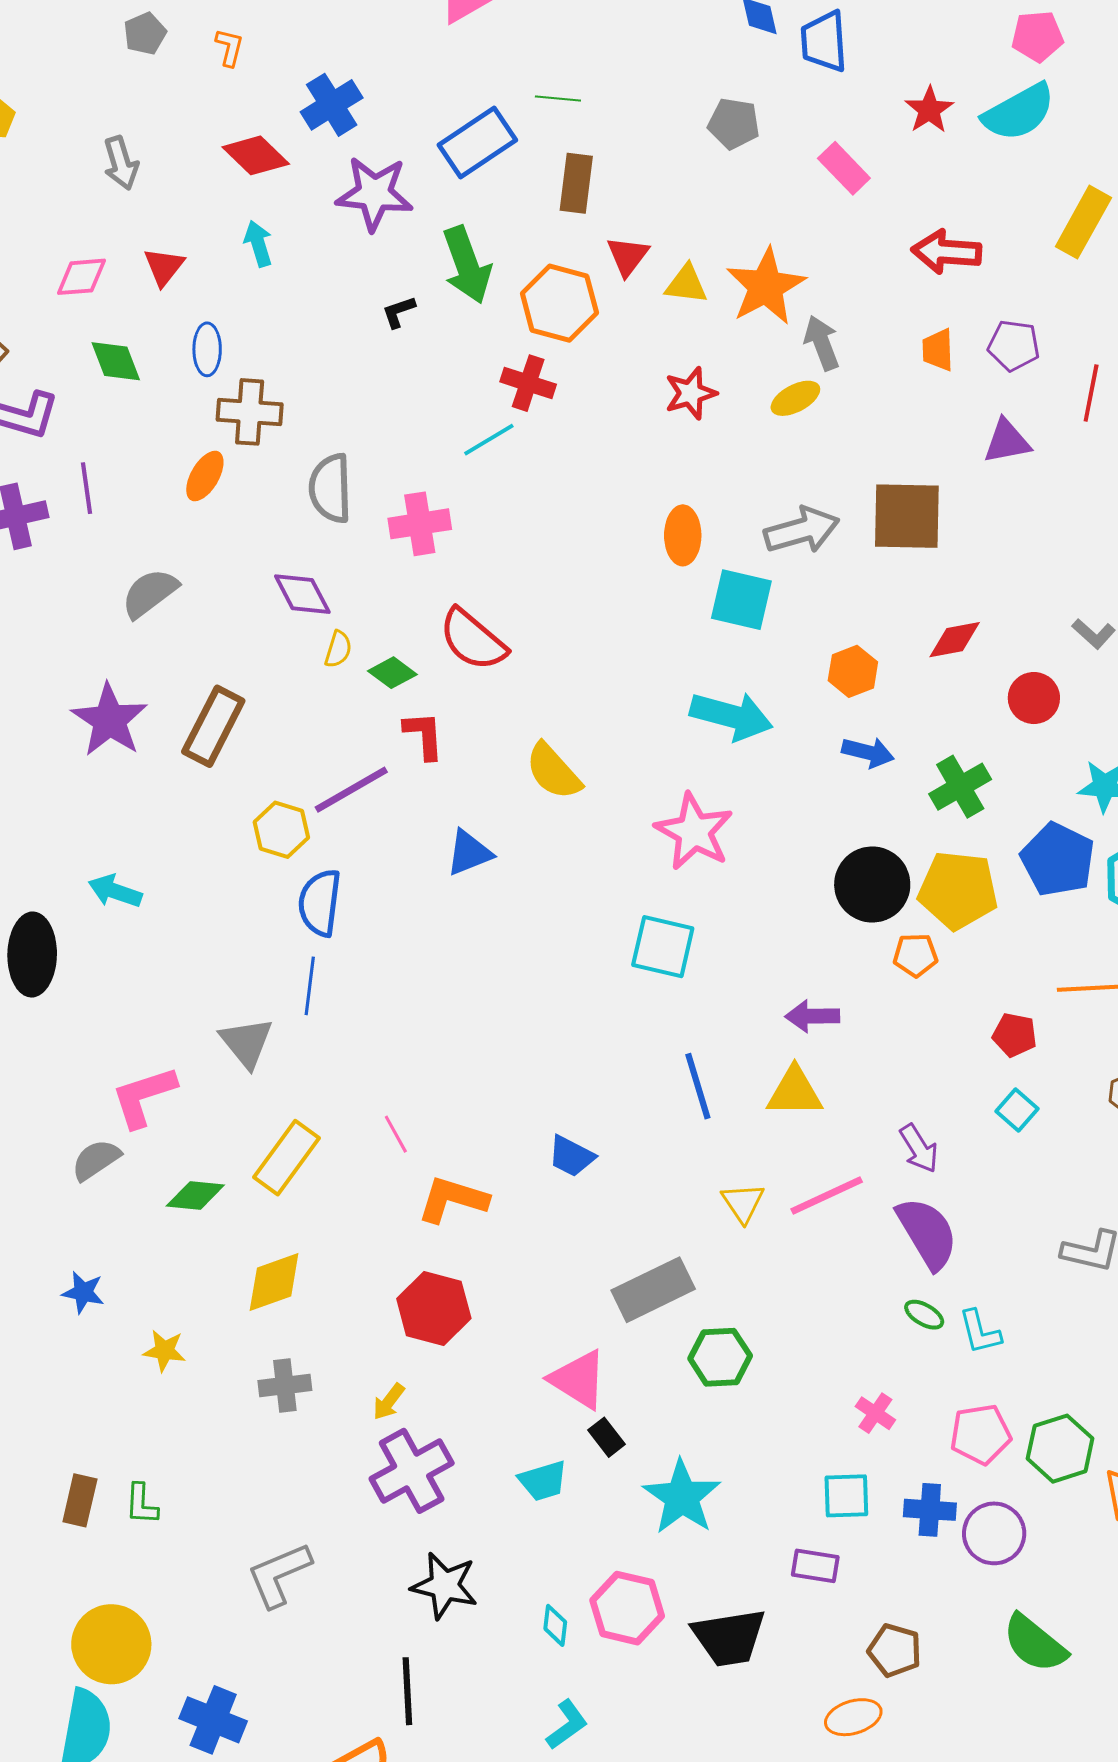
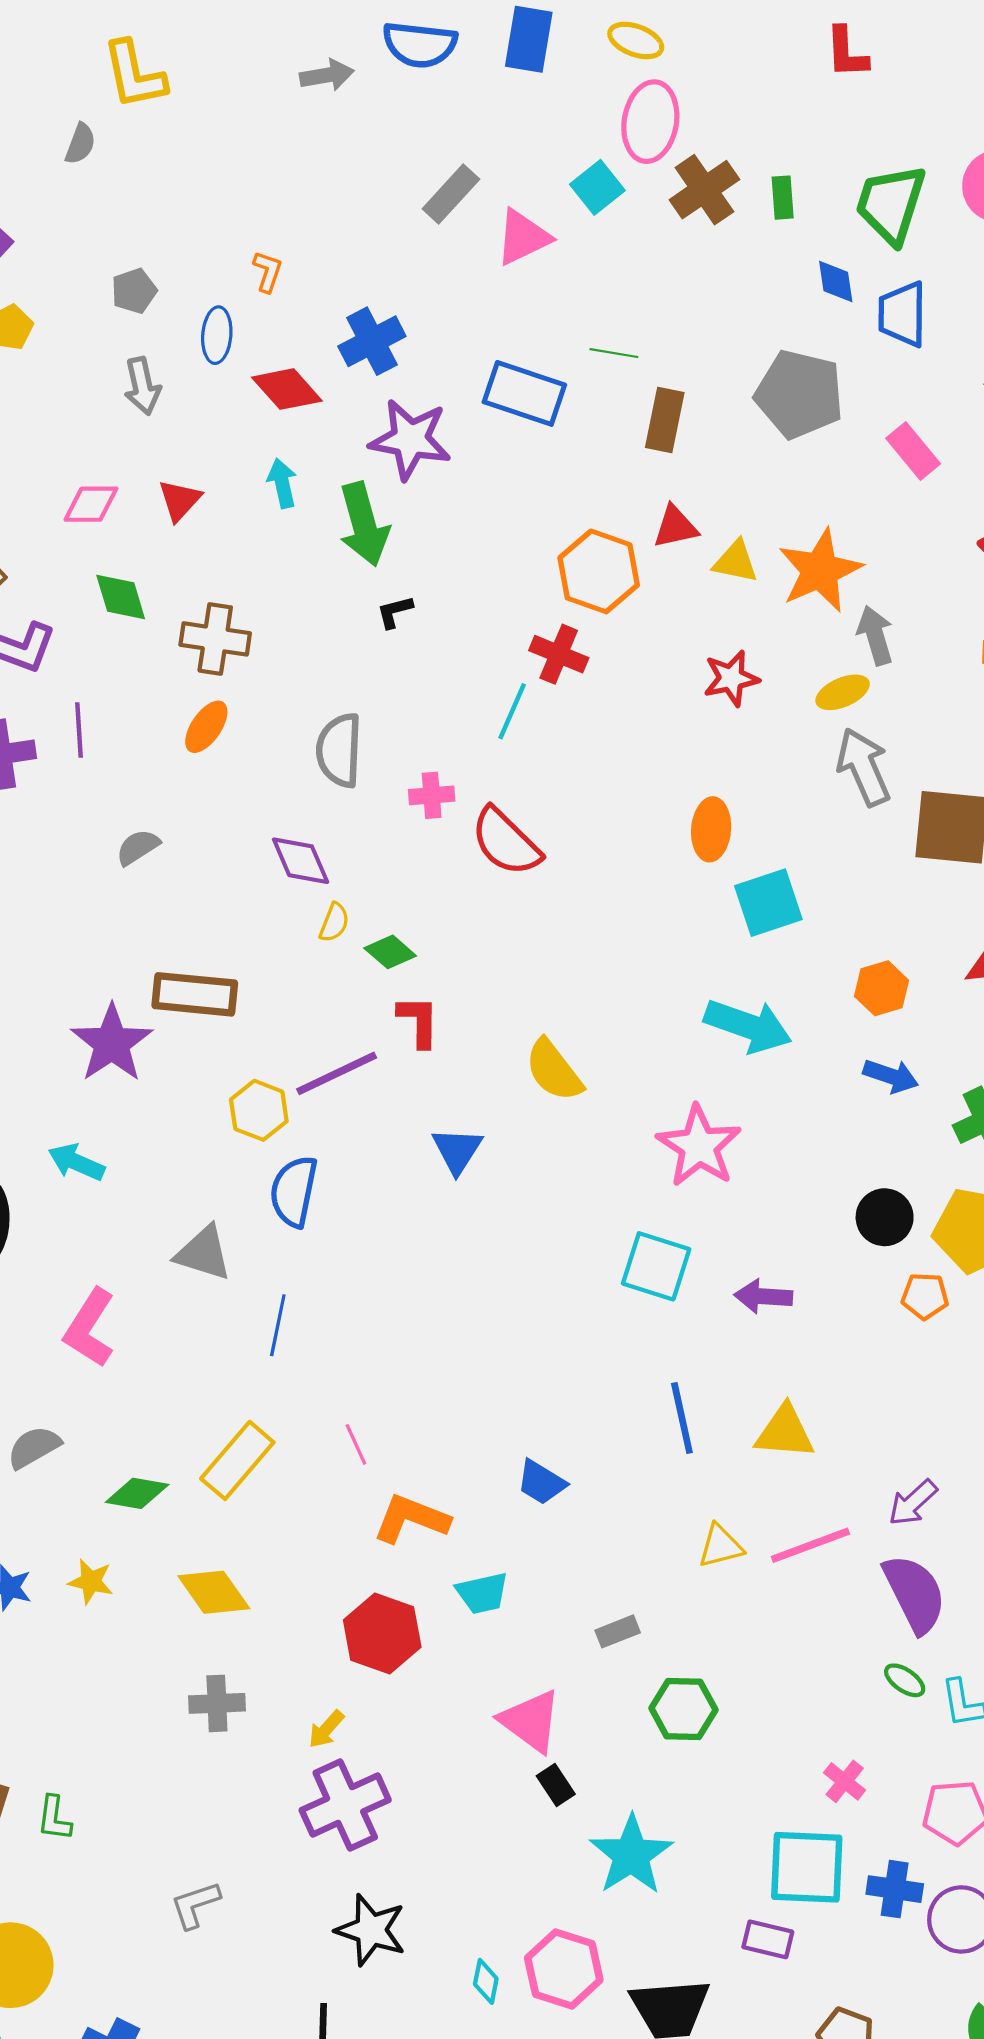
gray pentagon: (145, 34) -> (134, 291), moved
gray pentagon: (734, 124) -> (799, 394), size x1.6
blue rectangle: (477, 143) -> (524, 393), turned 48
brown rectangle: (576, 183) -> (665, 420), moved
red triangle: (628, 256) -> (675, 527), turned 36
green arrow: (467, 265) -> (364, 524), moved
black L-shape: (399, 312) -> (395, 612), moved
blue ellipse: (207, 349) -> (217, 335), moved
brown cross: (250, 412) -> (215, 639), moved
cyan line: (489, 440) -> (512, 711), turned -40
pink cross: (420, 524) -> (432, 795), size x0.7
gray arrow: (802, 530) -> (864, 767), moved, turned -102
gray semicircle: (150, 593) -> (138, 847), size x0.7
cyan square: (741, 600) -> (768, 903), turned -36
red semicircle: (473, 640) -> (506, 842), moved
purple star: (109, 720) -> (112, 1043), moved
brown rectangle: (213, 726) -> (195, 994), turned 64
blue triangle: (469, 853) -> (457, 1150), turned -40
black circle: (872, 884) -> (885, 1217), size x0.7
blue line: (310, 986) -> (278, 1325), moved
purple arrow: (812, 1016) -> (763, 1296), moved
gray triangle: (246, 1043) -> (203, 1253), moved, turned -38
pink L-shape: (144, 1097) -> (90, 1328), moved, turned -44
purple arrow: (919, 1148) -> (913, 1503), turned 75
yellow triangle: (743, 1203) -> (721, 1546), turned 45
yellow diamond: (274, 1282) -> (214, 1592), turned 70
gray rectangle: (653, 1290) -> (618, 1631), size x0.5
yellow star: (164, 1351) -> (91, 1582), moved
cyan trapezoid: (543, 1481) -> (482, 1593), moved
cyan square: (846, 1496) -> (807, 1867), size x1.5
gray L-shape: (279, 1575) -> (195, 1905), size x0.7

